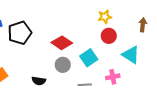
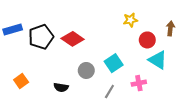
red circle: (109, 36) -> (147, 40), moved
red diamond: (62, 43) -> (73, 39), moved
gray line: (85, 85) -> (109, 92), turned -56

